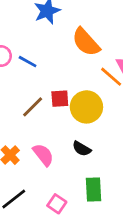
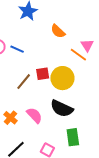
orange semicircle: (86, 42) -> (58, 31), size x0.7
black semicircle: (82, 149) -> (62, 108), size x1.6

